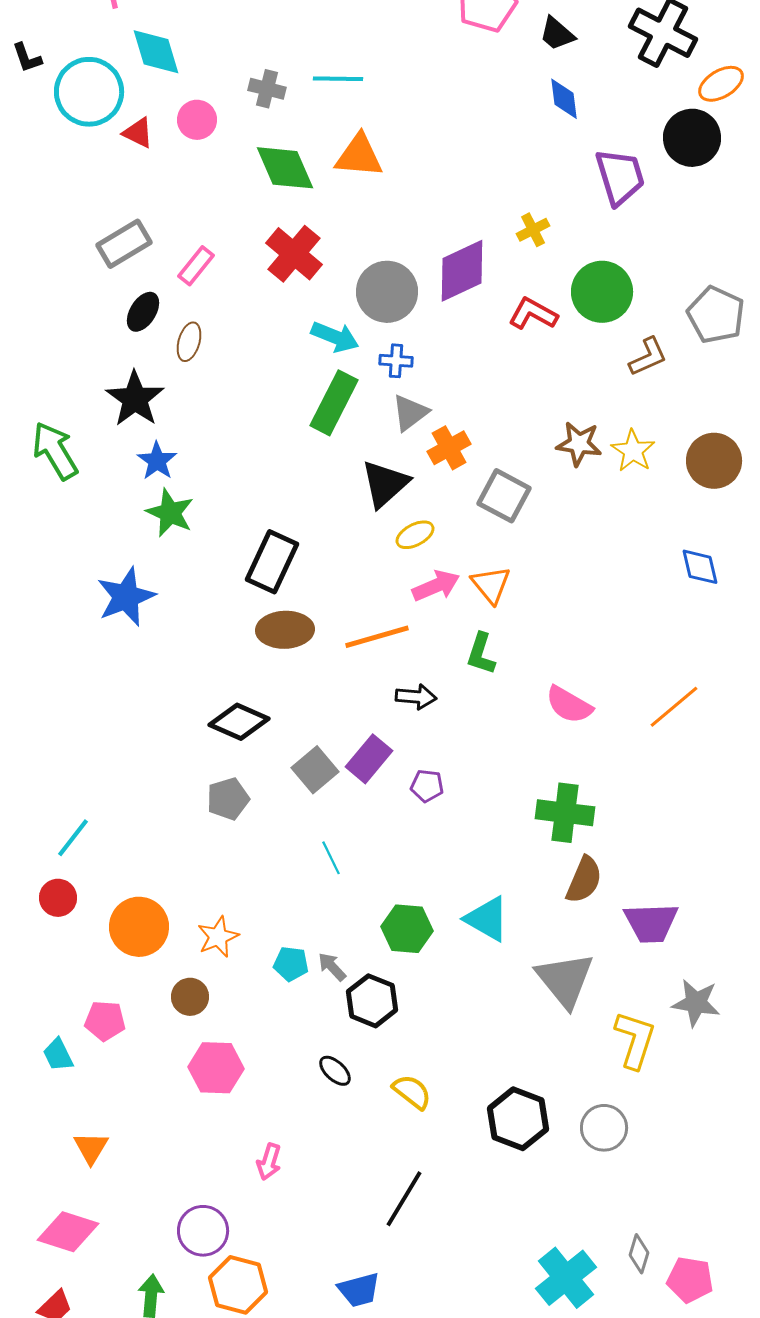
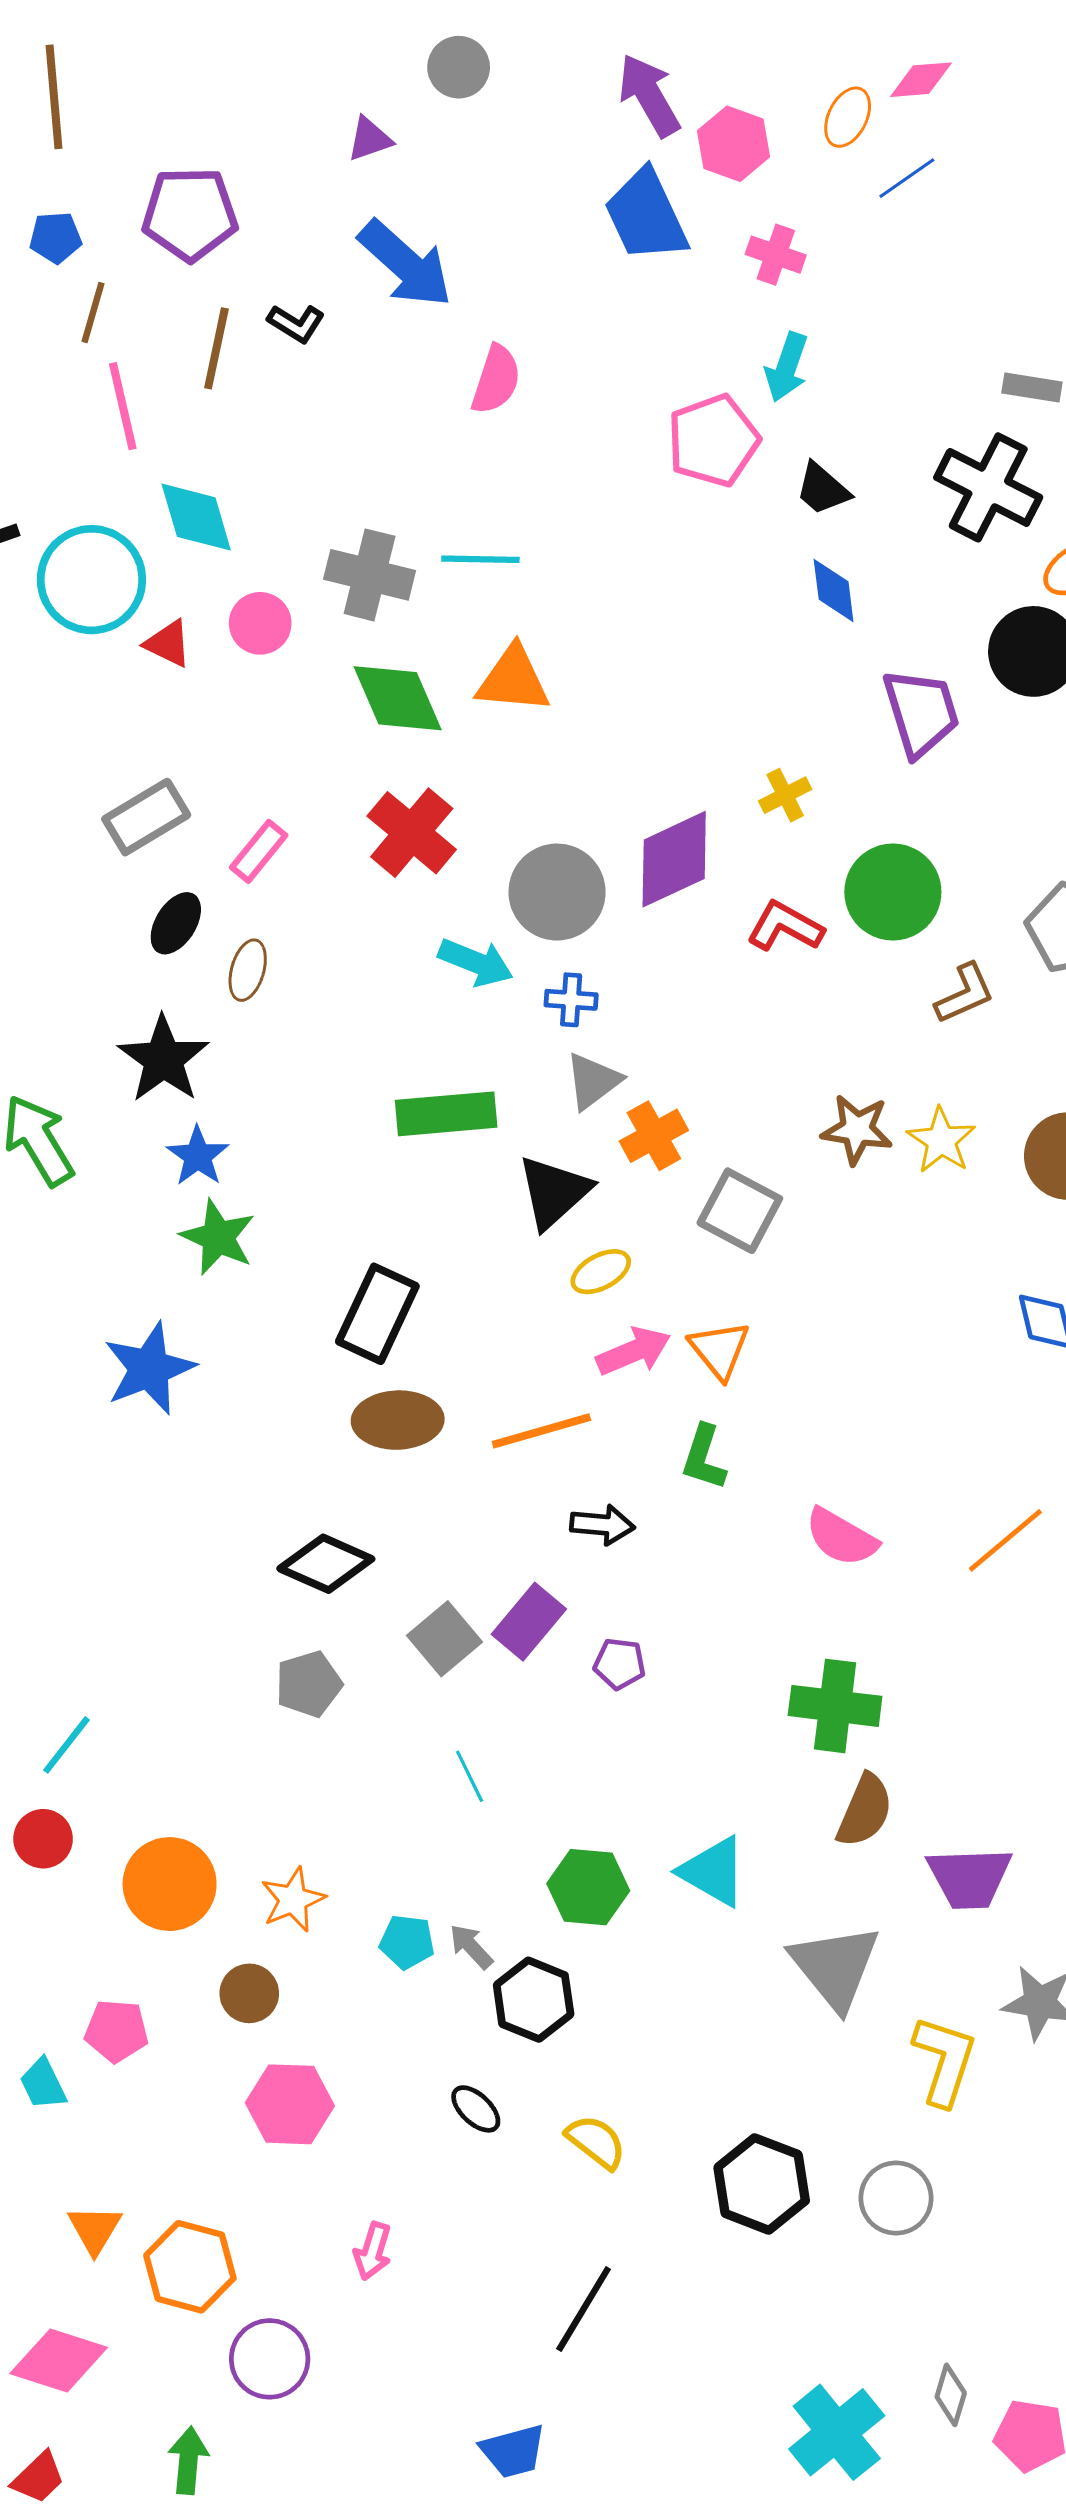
gray cross: (267, 89) -> (370, 575), size x1.5
green rectangle: (334, 403) -> (446, 1114), moved, turned 58
orange hexagon: (238, 1285) -> (190, 2267), moved

